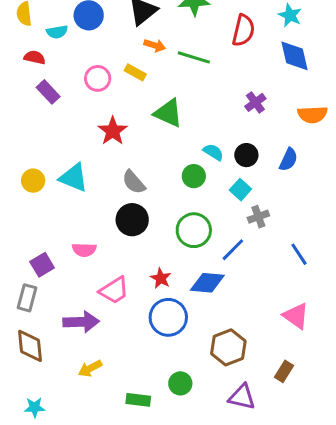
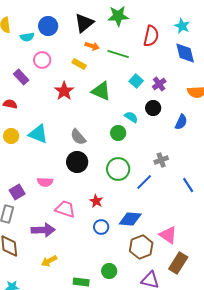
red semicircle: (35, 57) -> (10, 104), moved
pink circle: (98, 78) -> (42, 60), moved
red star: (113, 131) -> (64, 91), moved
black circle: (246, 155) -> (153, 108), moved
cyan square: (240, 190) -> (136, 81), moved
blue diamond: (207, 283) -> (130, 219), moved
pink trapezoid: (114, 290) -> (65, 209), turned -130
pink triangle: (296, 316) -> (168, 235), moved
blue circle: (168, 317) -> (101, 227), size x0.6
brown rectangle: (284, 371) -> (178, 263), size x1.5

